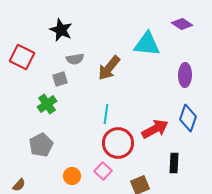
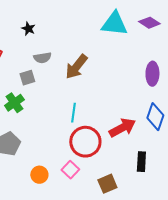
black star: (61, 30) -> (28, 29), size x0.6
cyan triangle: (147, 44) -> (114, 24), moved

